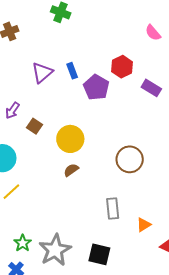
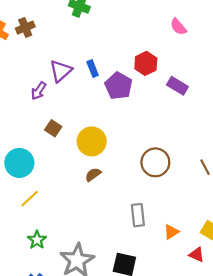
purple arrow: (12, 110) -> (39, 91), moved
green star: (23, 243) -> (37, 240), moved

